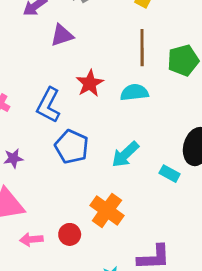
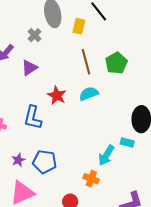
blue pentagon: (72, 147) -> (45, 162), moved
cyan arrow: (125, 154) -> (106, 155), moved
orange cross: (107, 210) -> (91, 179), size x0.7

